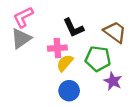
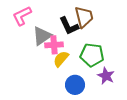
brown trapezoid: (115, 32) -> (84, 17), moved, turned 40
gray triangle: (21, 38) -> (42, 36), moved
blue circle: (69, 91) -> (75, 85), moved

